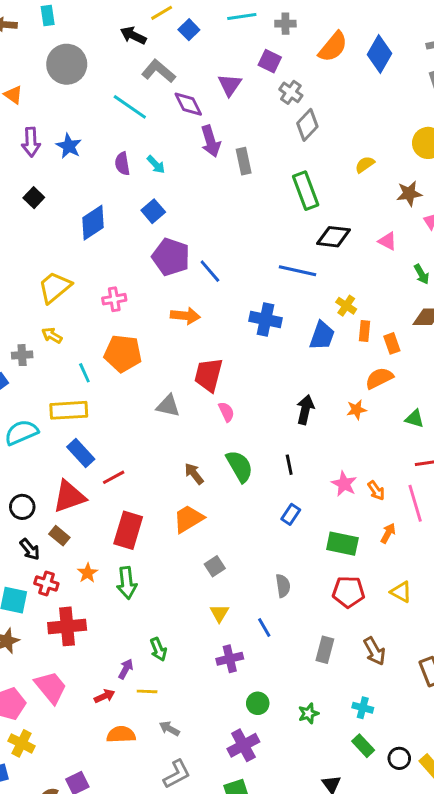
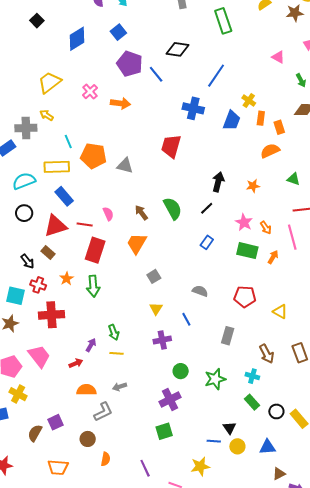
brown star: (409, 194) -> (295, 13), moved
black diamond: (334, 237) -> (178, 49), moved
blue line: (298, 271) -> (216, 76), turned -70
pink cross: (114, 299) -> (90, 92), turned -35
orange arrow: (185, 316) -> (120, 103), moved
orange pentagon: (123, 353) -> (93, 156), moved
gray cross: (22, 355) -> (26, 128), size x1.5
red trapezoid: (208, 375) -> (171, 146), moved
black arrow: (305, 410) -> (218, 182), moved
orange star: (356, 410) -> (253, 186), moved
pink semicircle: (226, 412) -> (108, 214), moved
black line: (289, 465) -> (207, 208), turned 56
red line: (114, 477) -> (85, 224), moved, turned 35
black circle: (22, 507) -> (24, 213), moved
orange trapezoid: (188, 519) -> (137, 243), turned -30
green rectangle: (342, 544) -> (247, 251), moved
gray semicircle: (283, 586) -> (200, 291), turned -63
yellow triangle: (401, 592) -> (280, 312), moved
brown arrow: (375, 651) -> (267, 354), moved
yellow line: (147, 691) -> (116, 353), moved
green star: (309, 713) -> (215, 379), size x1.5
gray arrow: (169, 729) -> (120, 387), turned -48
gray L-shape: (177, 774) -> (103, 412), moved

